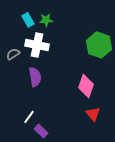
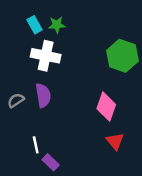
gray semicircle: (13, 54) -> (16, 100), moved
white line: (29, 117) -> (36, 145), turned -48

